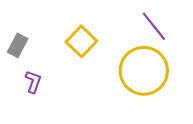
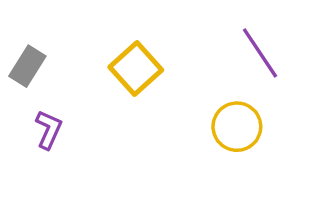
yellow circle: (144, 71) -> (237, 127), size x0.6

